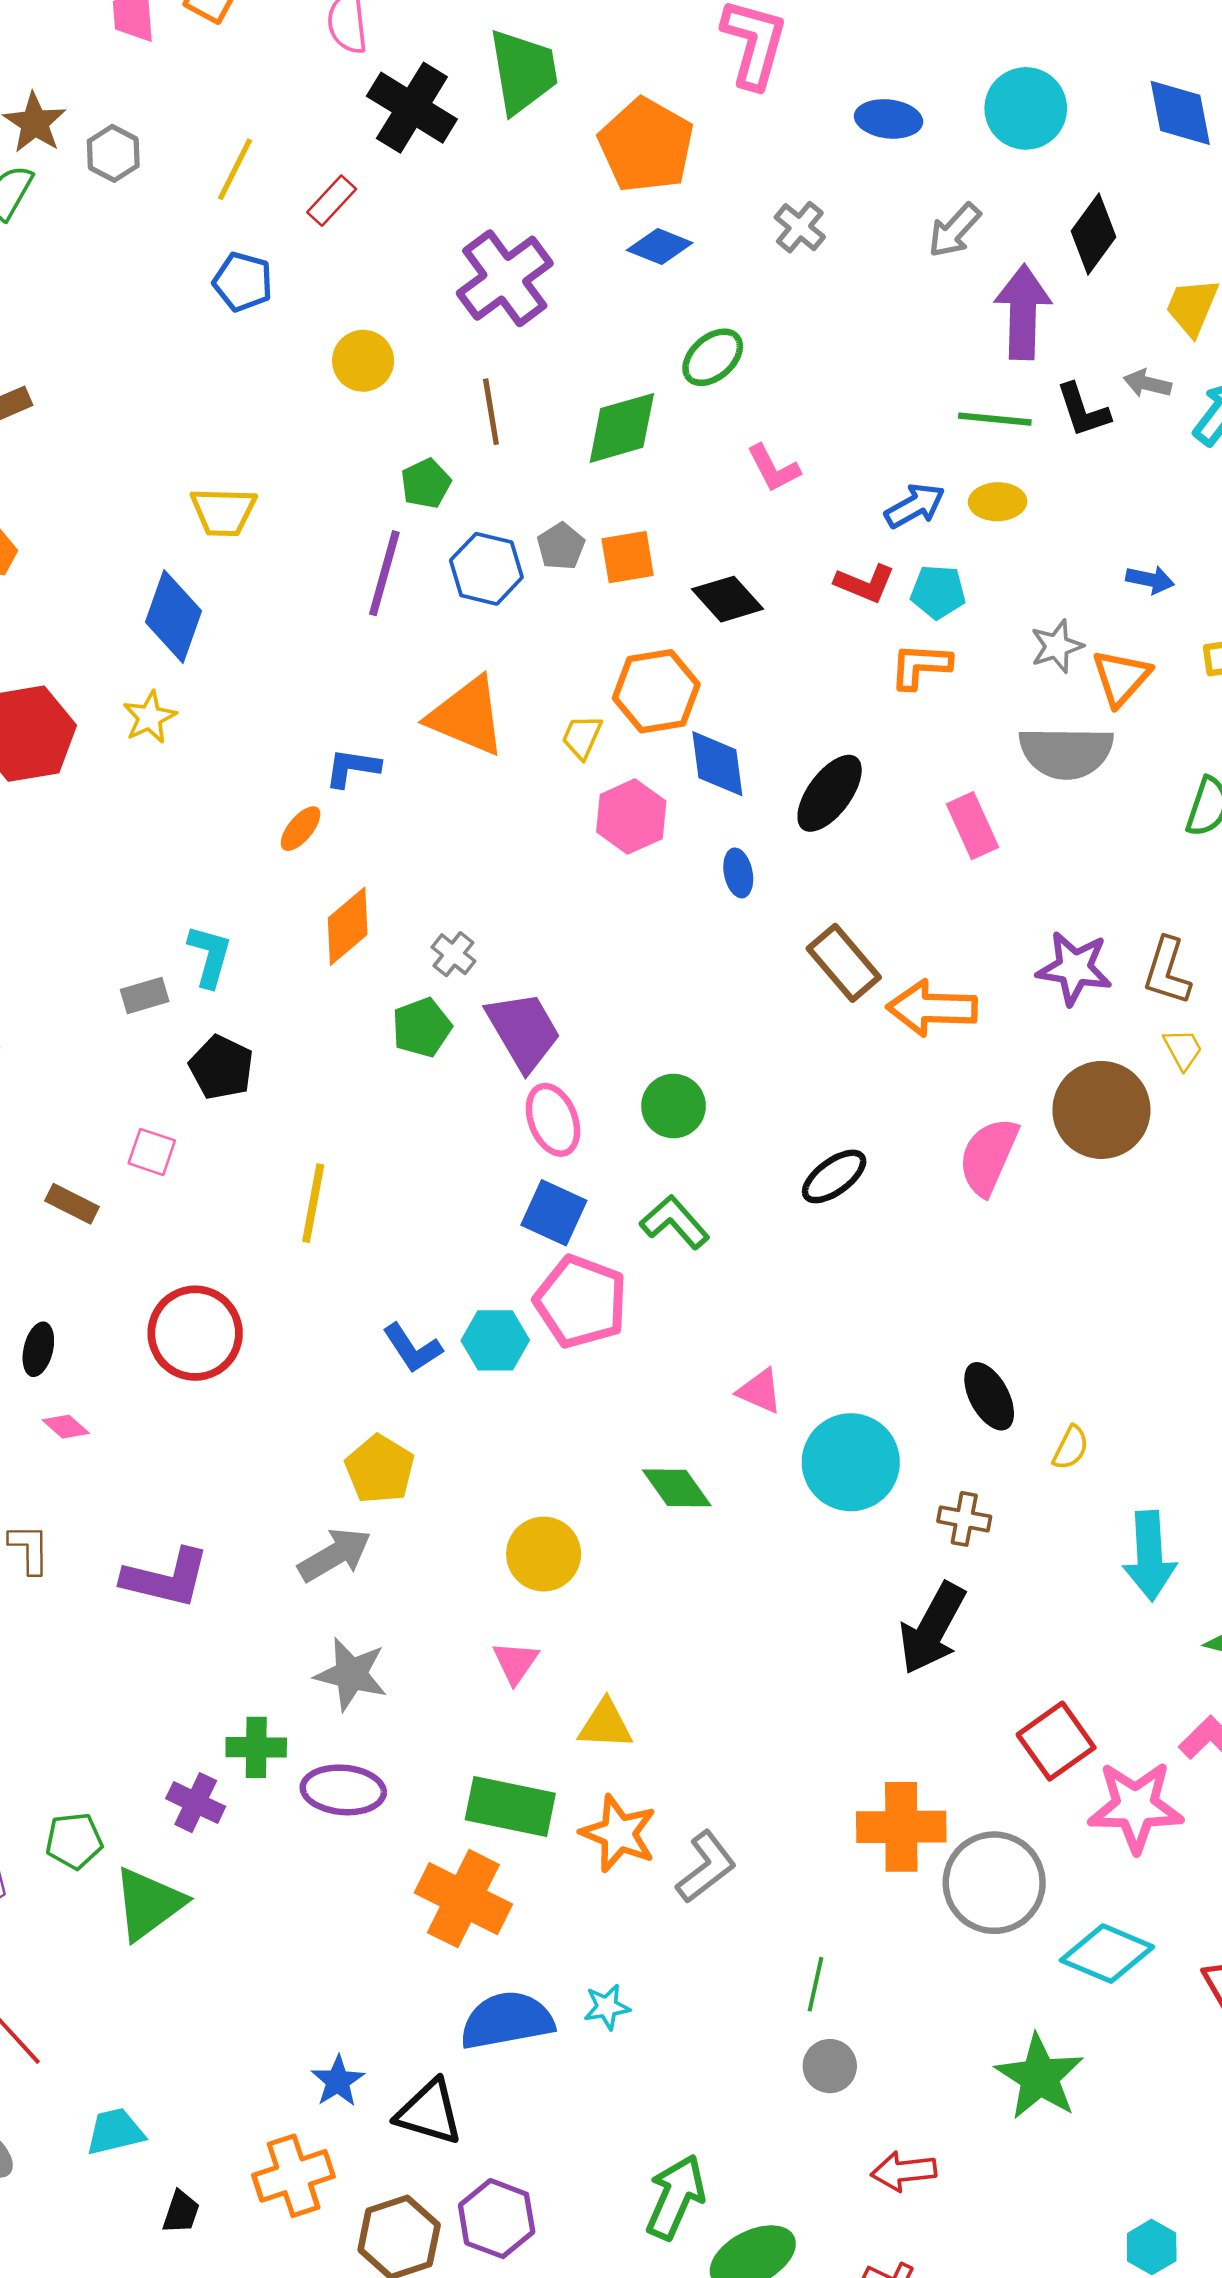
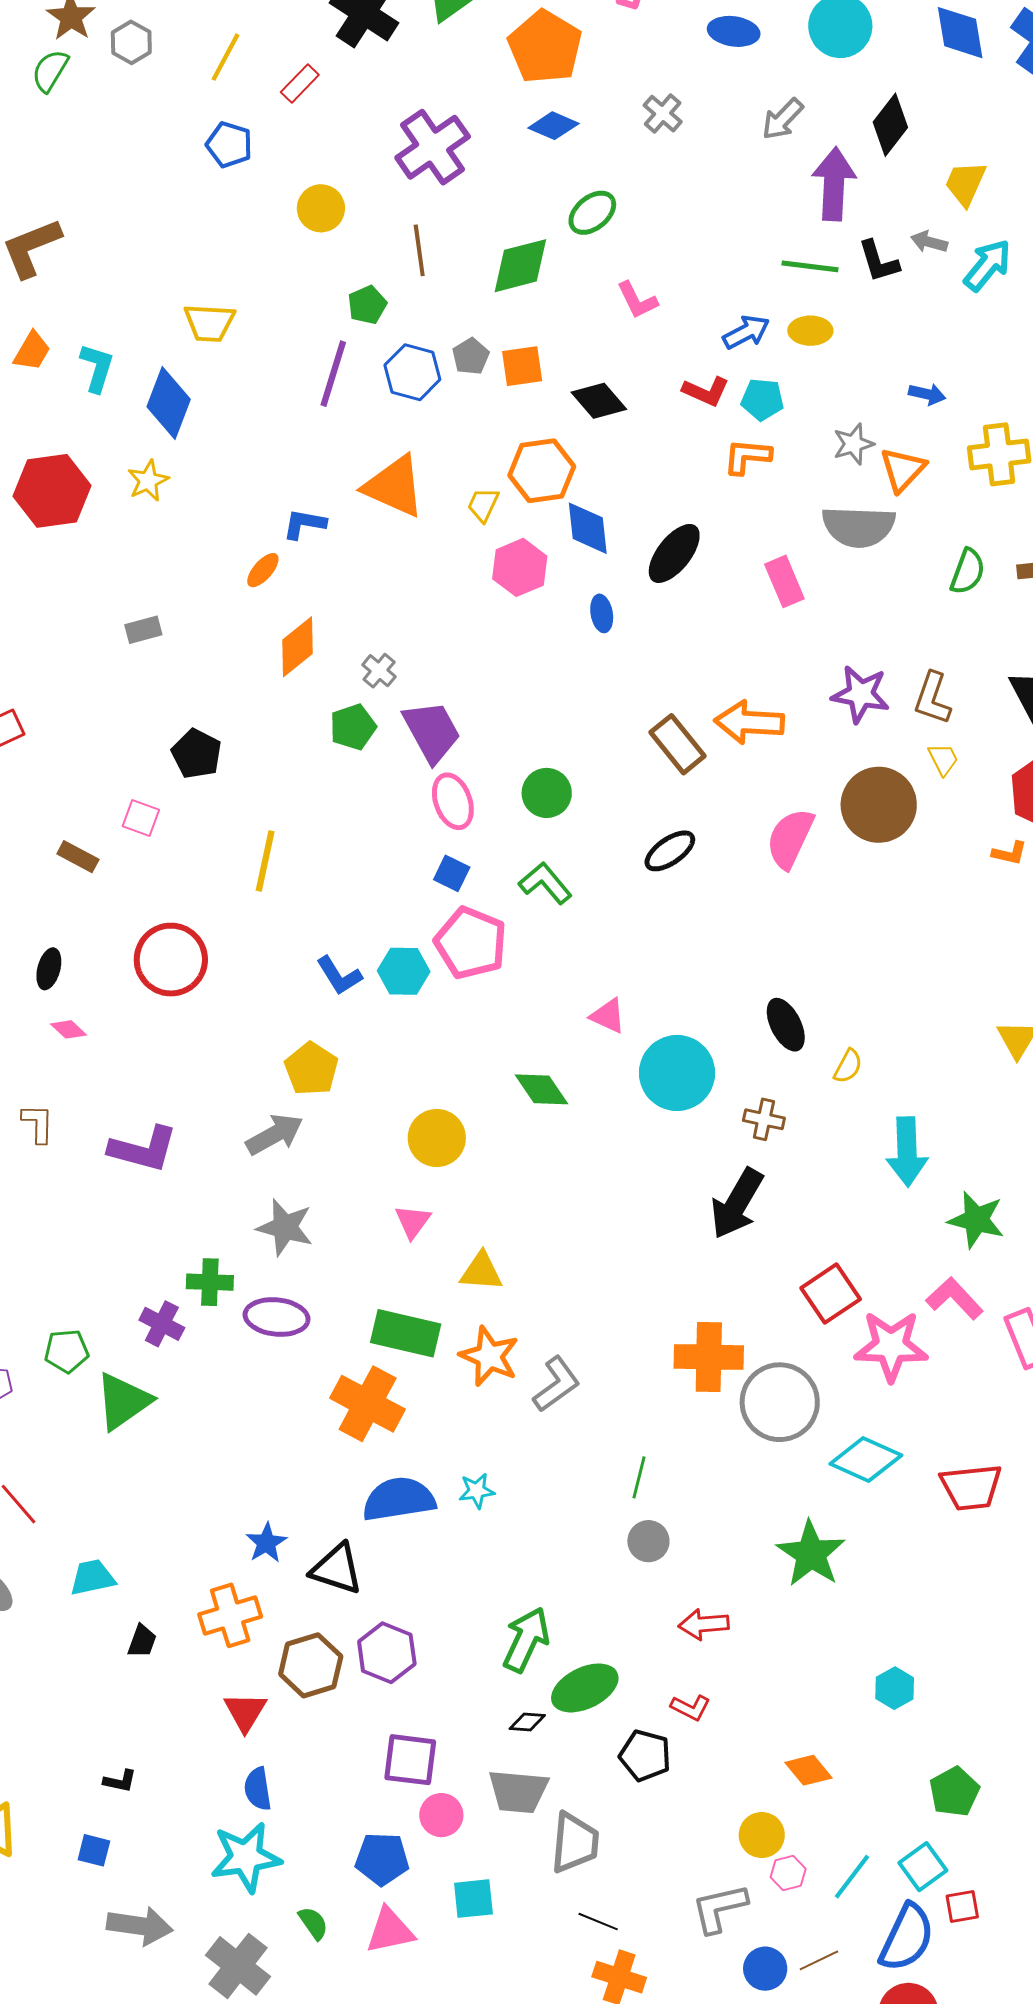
cyan L-shape: (210, 956) -> (97, 368), moved
brown rectangle: (844, 963) -> (678, 744), moved
gray rectangle: (145, 996) -> (143, 630), moved
blue square: (554, 1213) -> (452, 873), size x0.7

